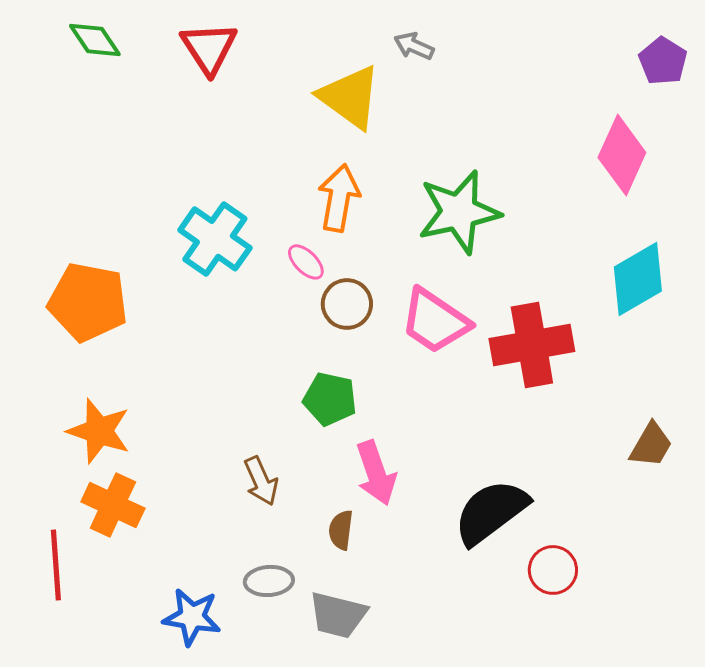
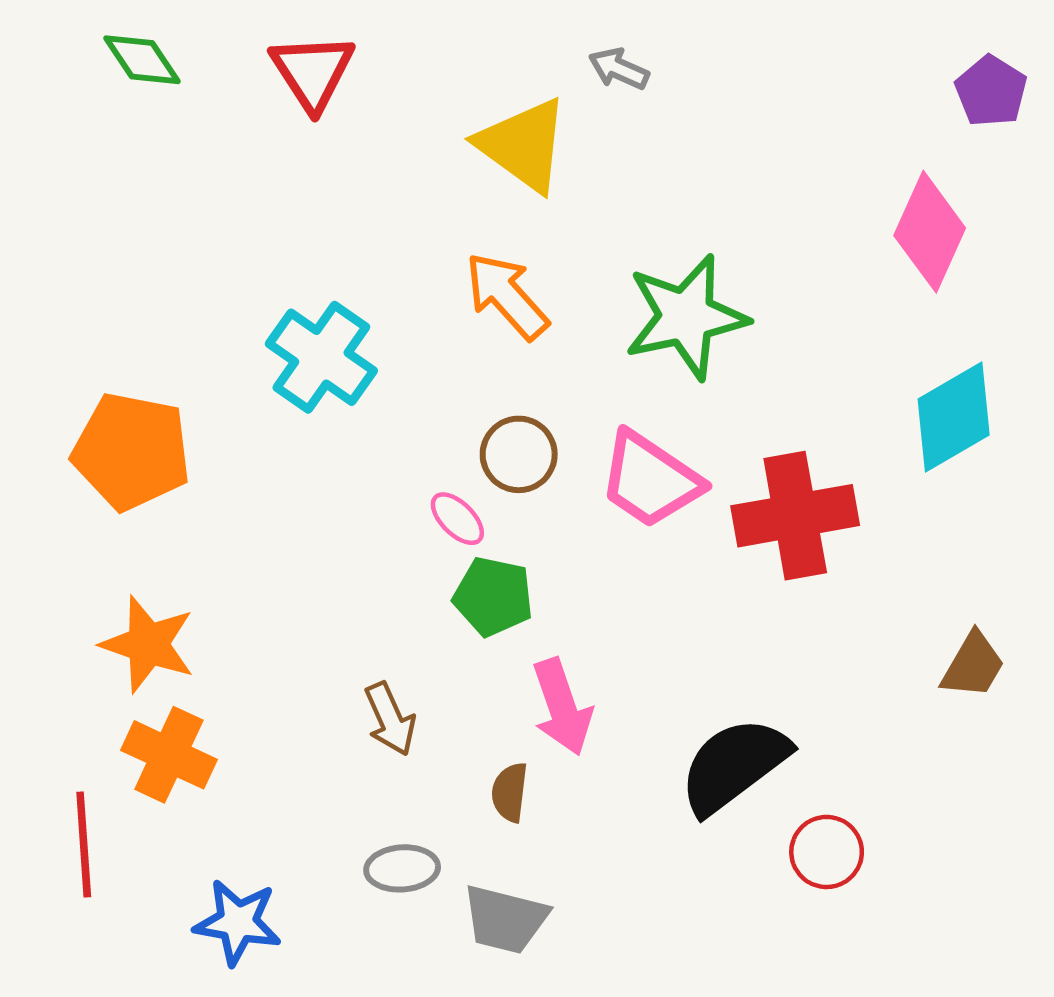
orange arrow: (339, 198) -> (507, 296), turned -52
pink ellipse: (306, 262) -> (457, 519), moved
blue star: (192, 617) -> (238, 922), moved

